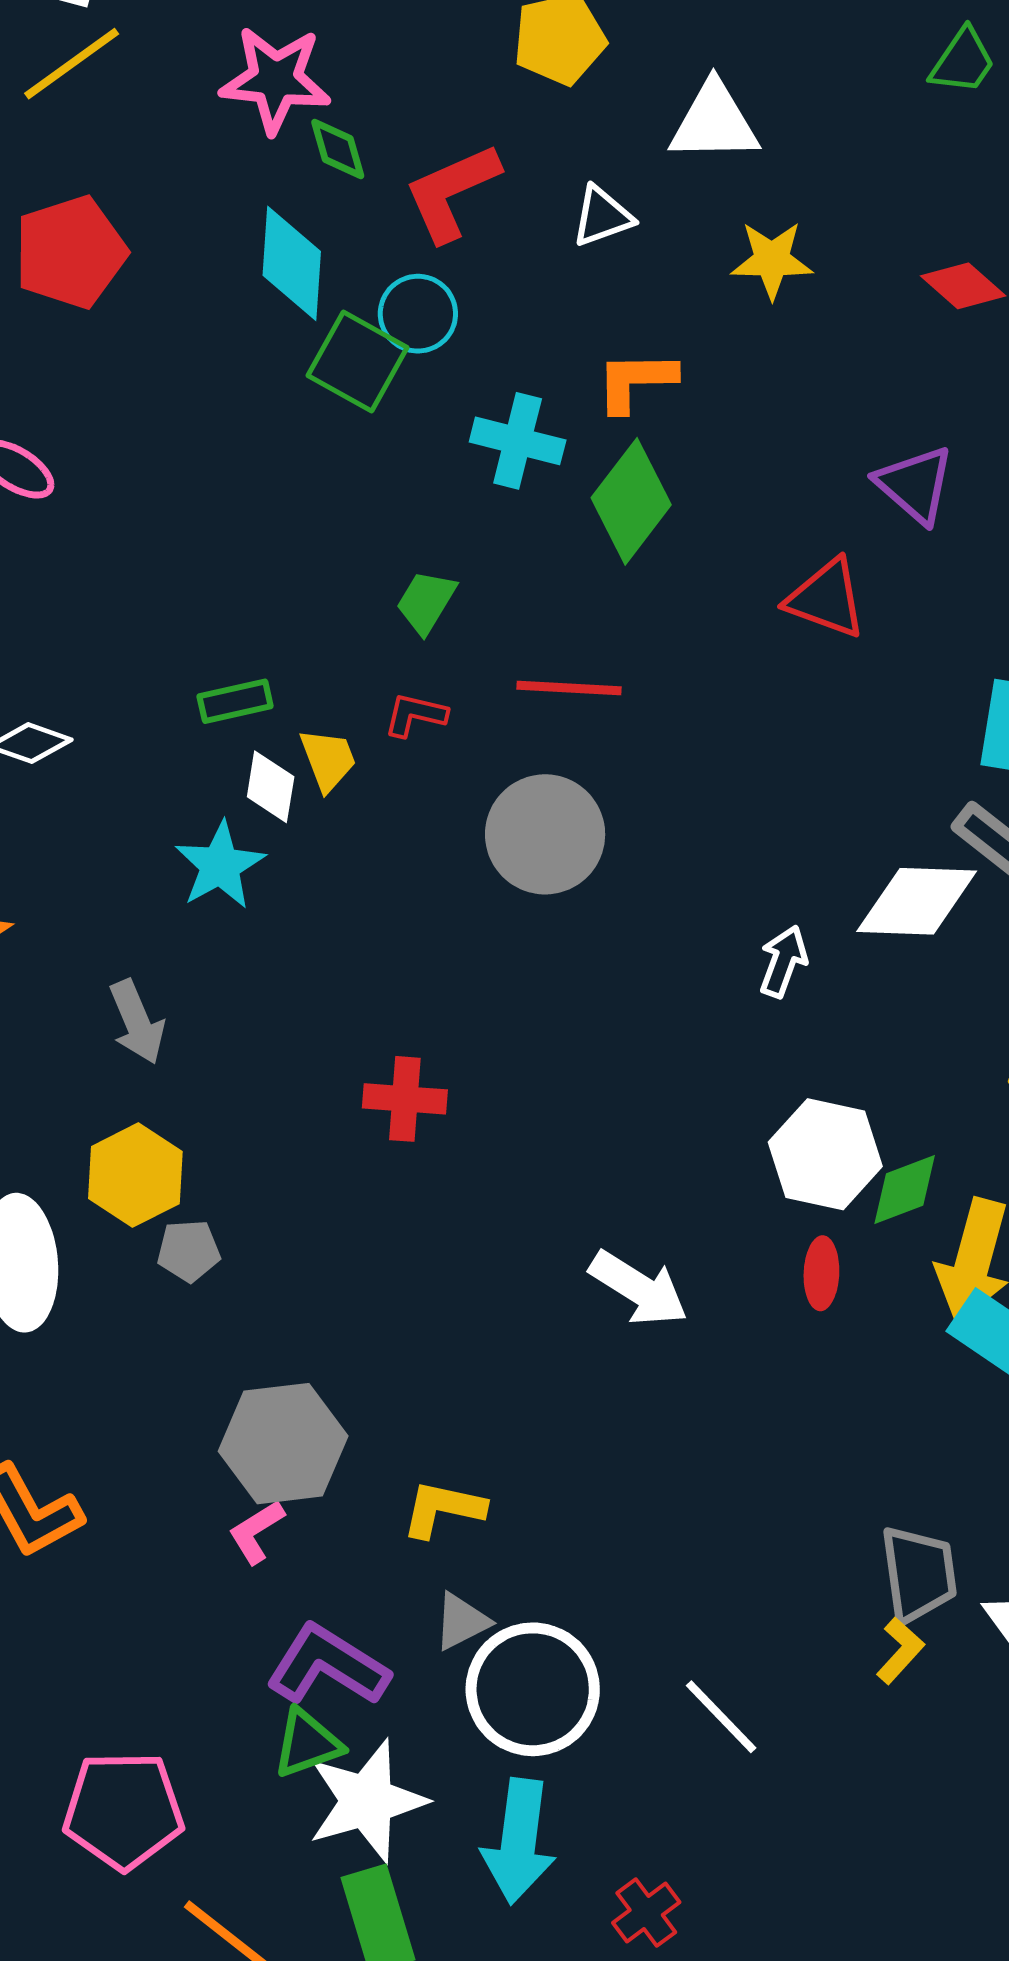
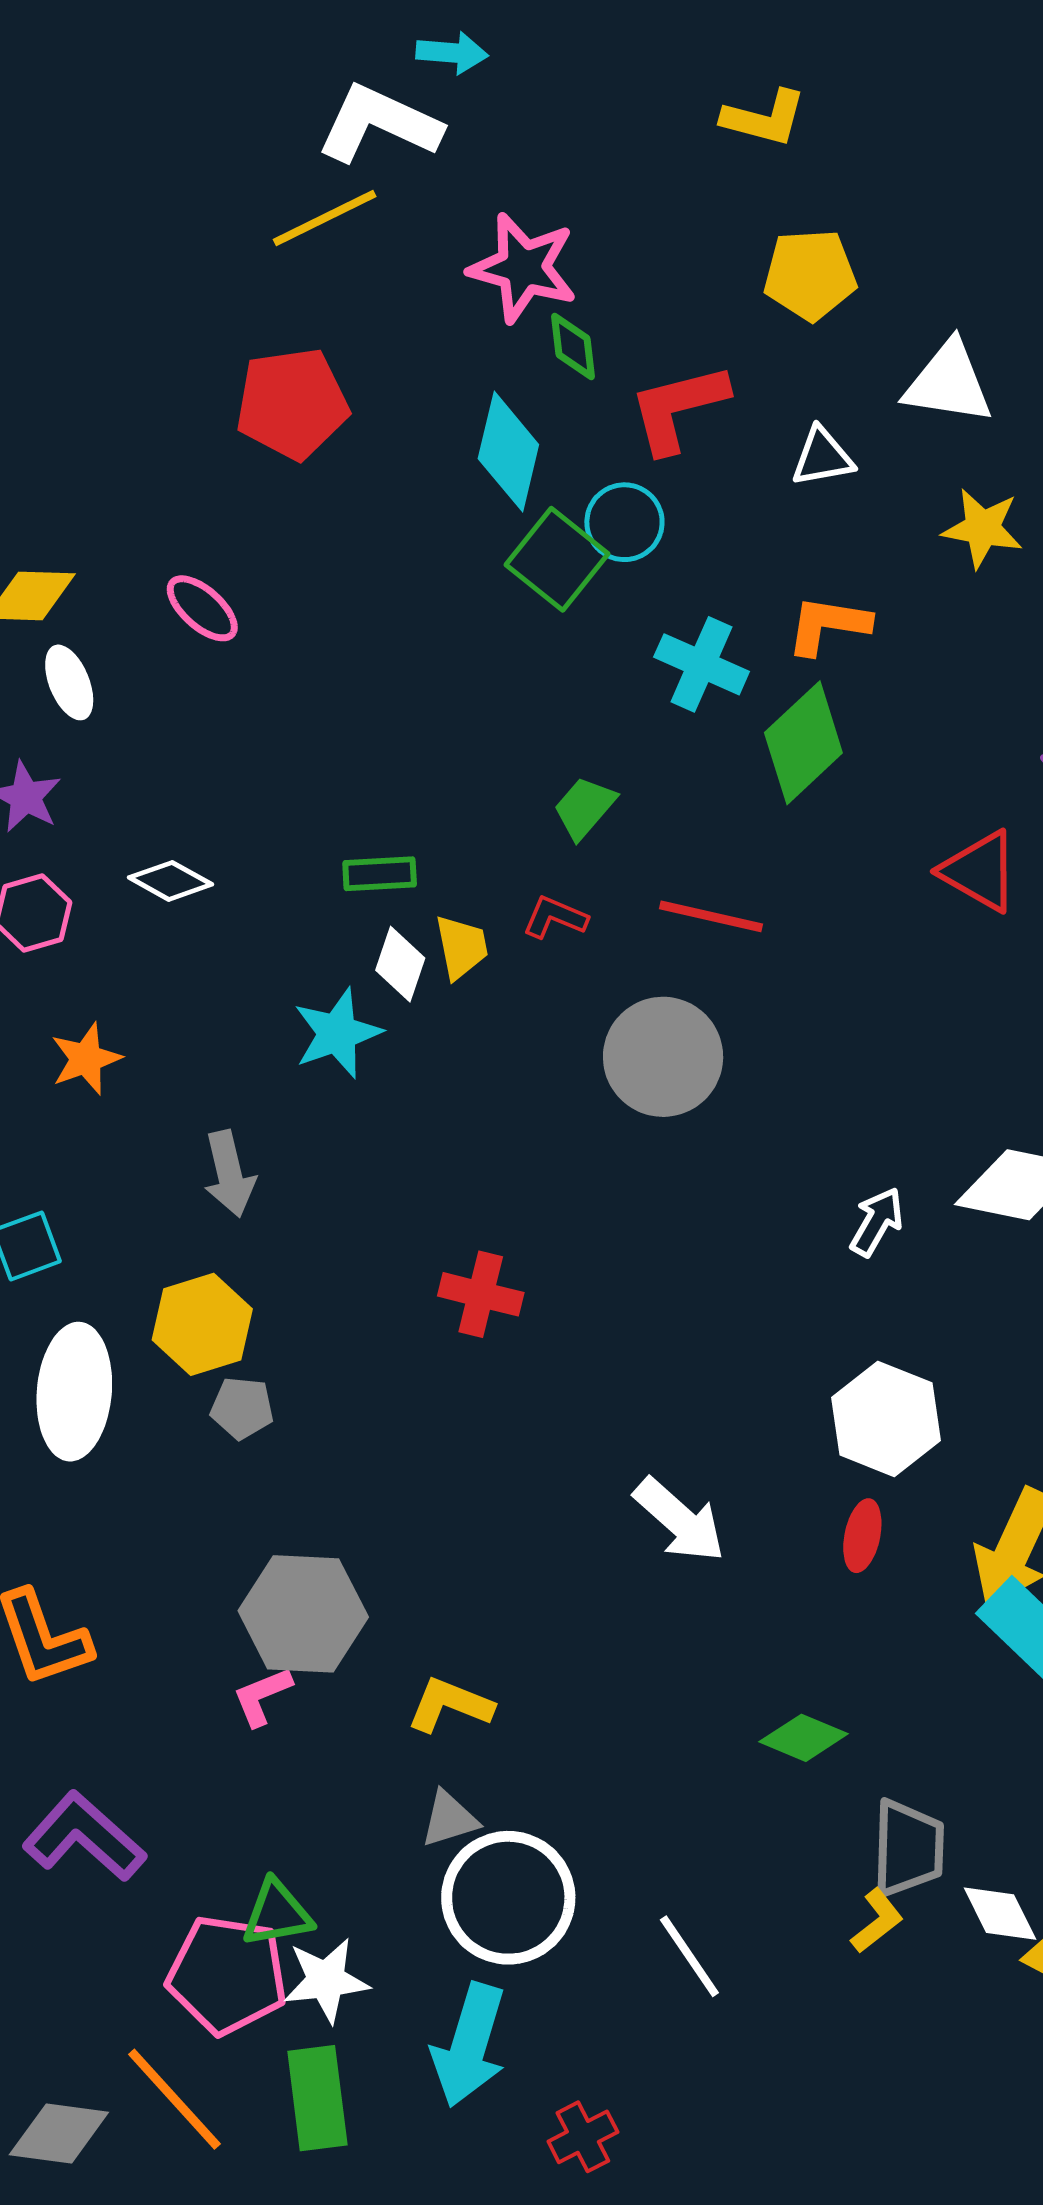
green diamond: (905, 1190) -> (804, 1738), moved, turned 34
purple L-shape: (328, 1665) -> (84, 1837), moved
white star: (367, 1801) -> (326, 1980), size x0.7
pink pentagon: (123, 1810) -> (227, 1975), moved

